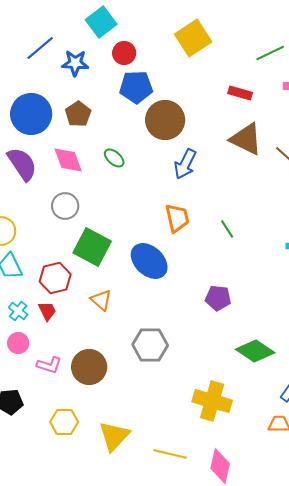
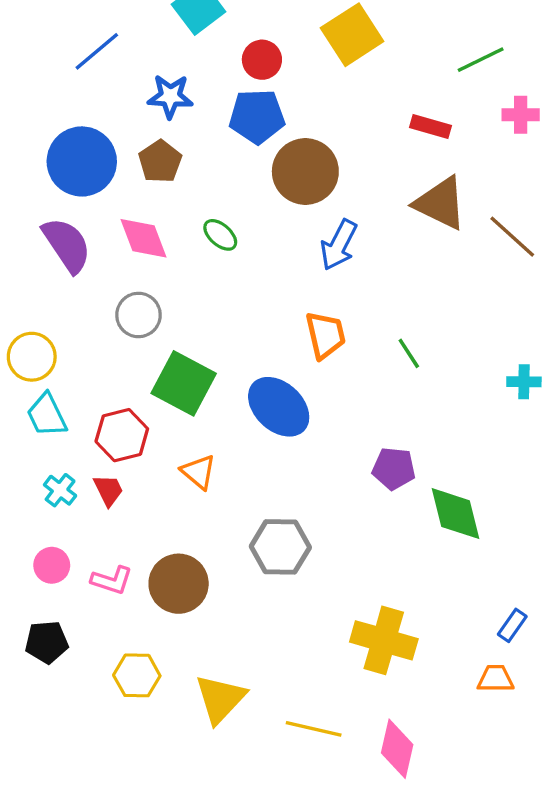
red circle: (124, 53) -> (262, 60), moved
blue star: (75, 63) -> (170, 96), moved
pink circle: (18, 343) -> (52, 565), moved
green diamond: (255, 351) -> (456, 514), moved, turned 42

